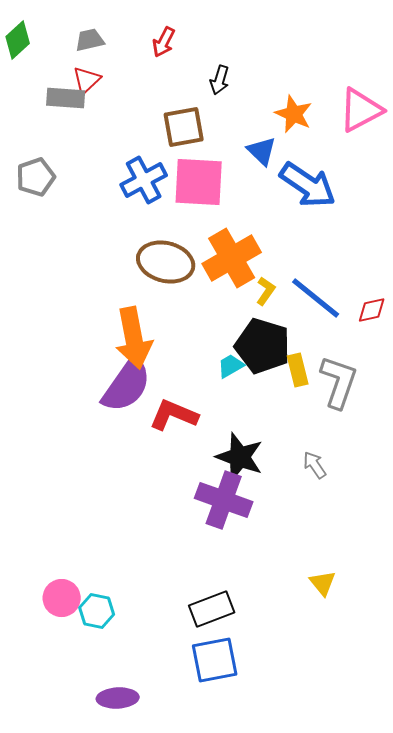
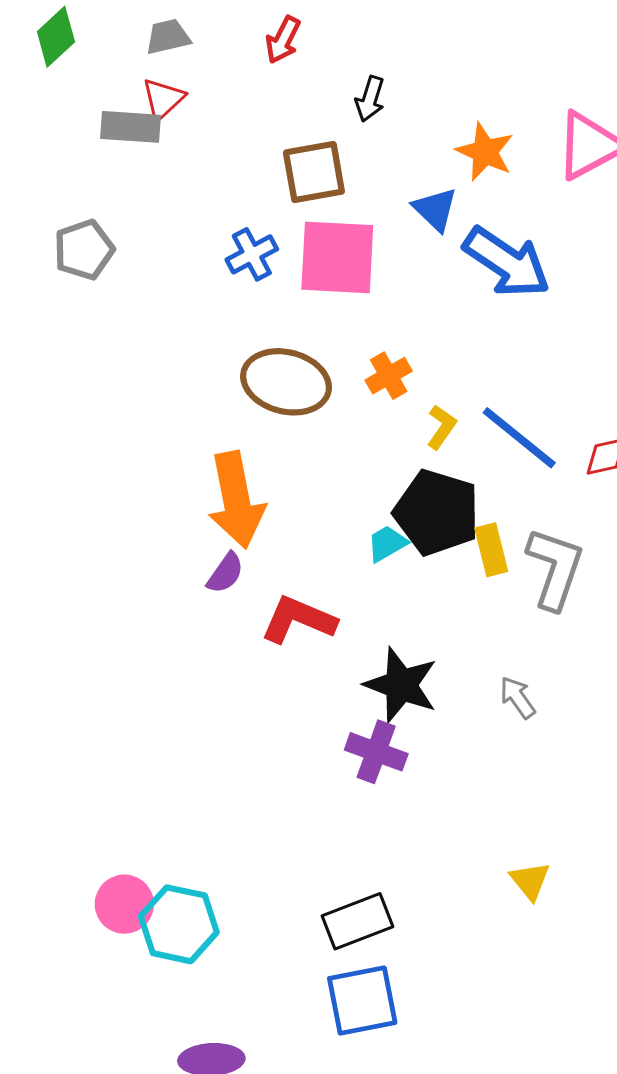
blue cross: (144, 180) -> (252, 254), size x0.7
orange cross: (232, 258) -> (389, 376), size x0.5
purple semicircle: (127, 385) -> (225, 573), size x0.5
purple cross: (224, 500) -> (376, 752), size x0.7
cyan hexagon: (97, 611) -> (179, 924), size x1.4

